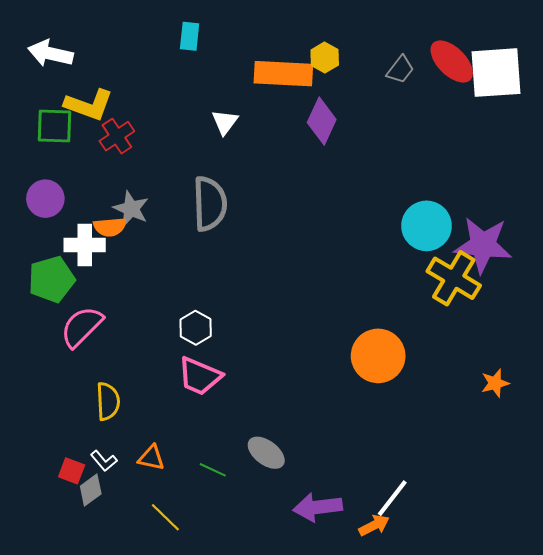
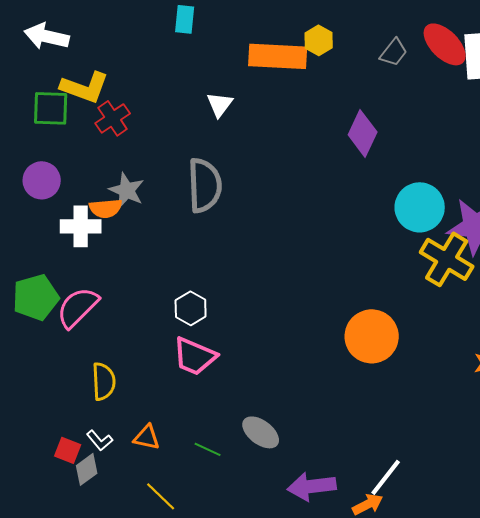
purple diamond: (322, 121) -> (363, 133), moved
green pentagon: (51, 279) -> (36, 297), moved

